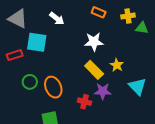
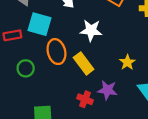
white star: (94, 42) -> (91, 30), moved
yellow rectangle: (94, 70) -> (84, 63), moved
orange ellipse: (53, 87) -> (56, 52), moved

